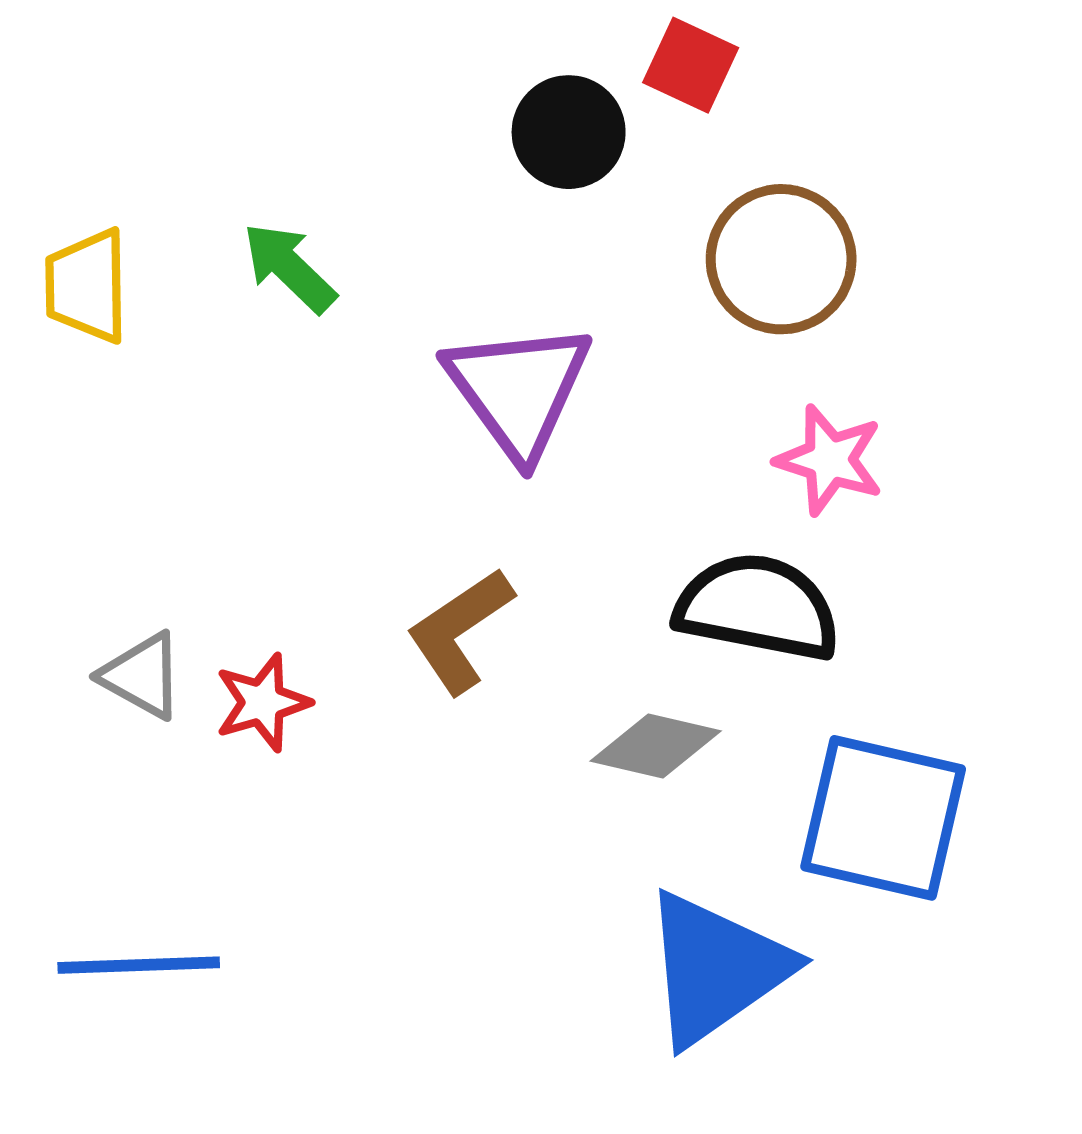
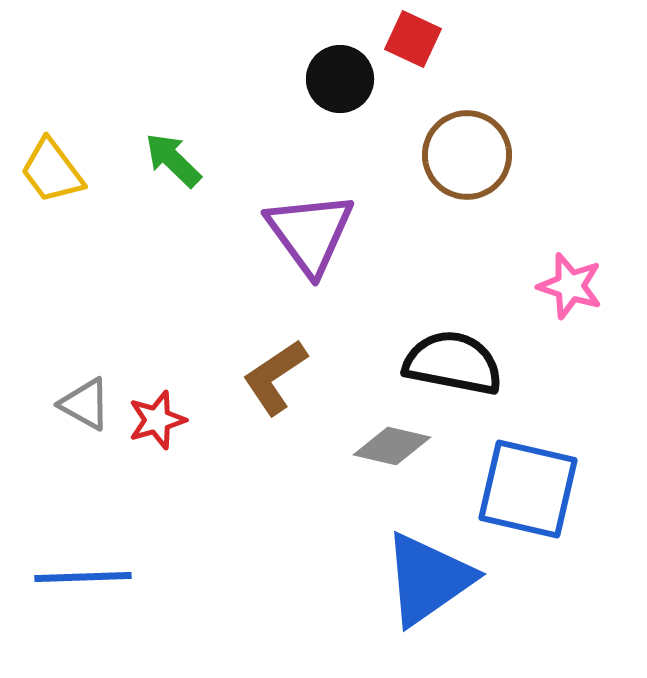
yellow trapezoid: (87, 286) -> (52, 171), turned -36
pink star: (830, 460) -> (570, 286), moved

